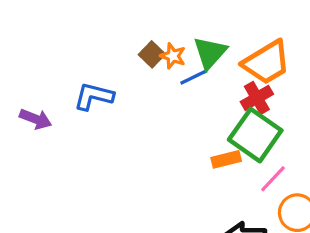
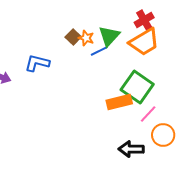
red cross: (257, 98) -> (144, 20), moved
orange rectangle: (226, 159) -> (119, 102), size x1.4

